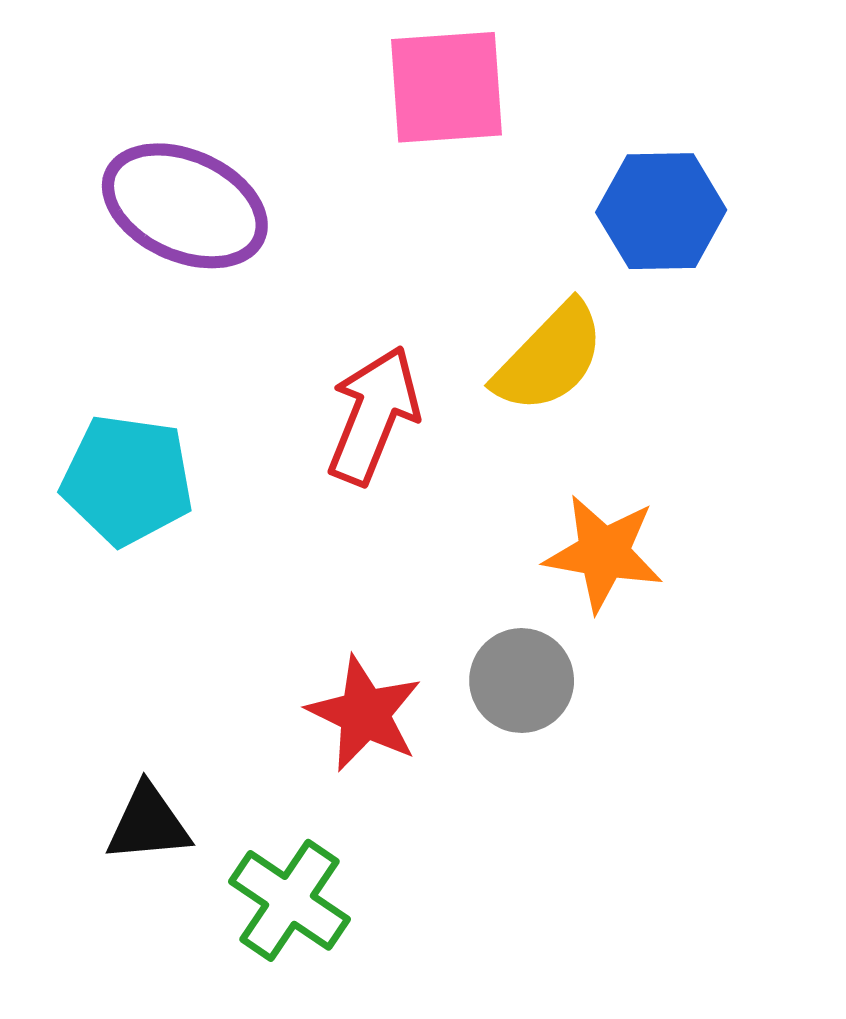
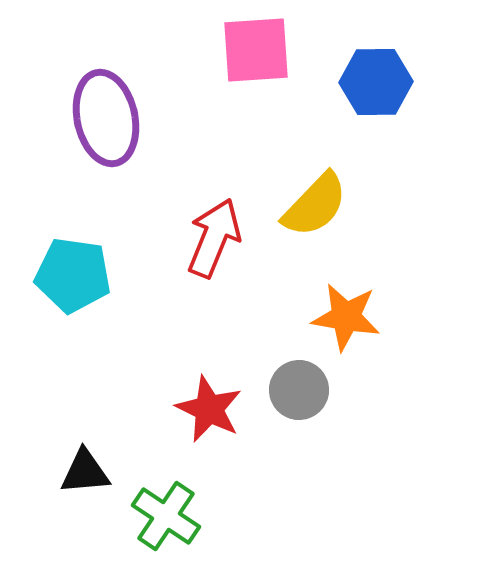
purple ellipse: (185, 206) -> (106, 118), turned 54
blue hexagon: (661, 211) -> (376, 82), moved

